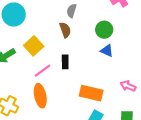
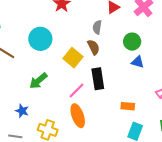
yellow square: (34, 46) -> (73, 58), moved
black rectangle: (65, 62) -> (98, 79), size x1.5
orange rectangle: (91, 93) -> (128, 106), size x0.6

